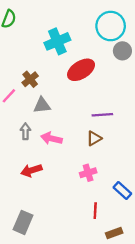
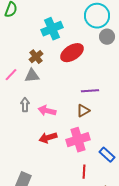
brown cross: (30, 79) -> (36, 57), moved
gray triangle: (42, 105) -> (32, 76), moved
red arrow: (31, 170) -> (48, 138), moved
pink cross: (88, 173) -> (78, 140), size x1.6

